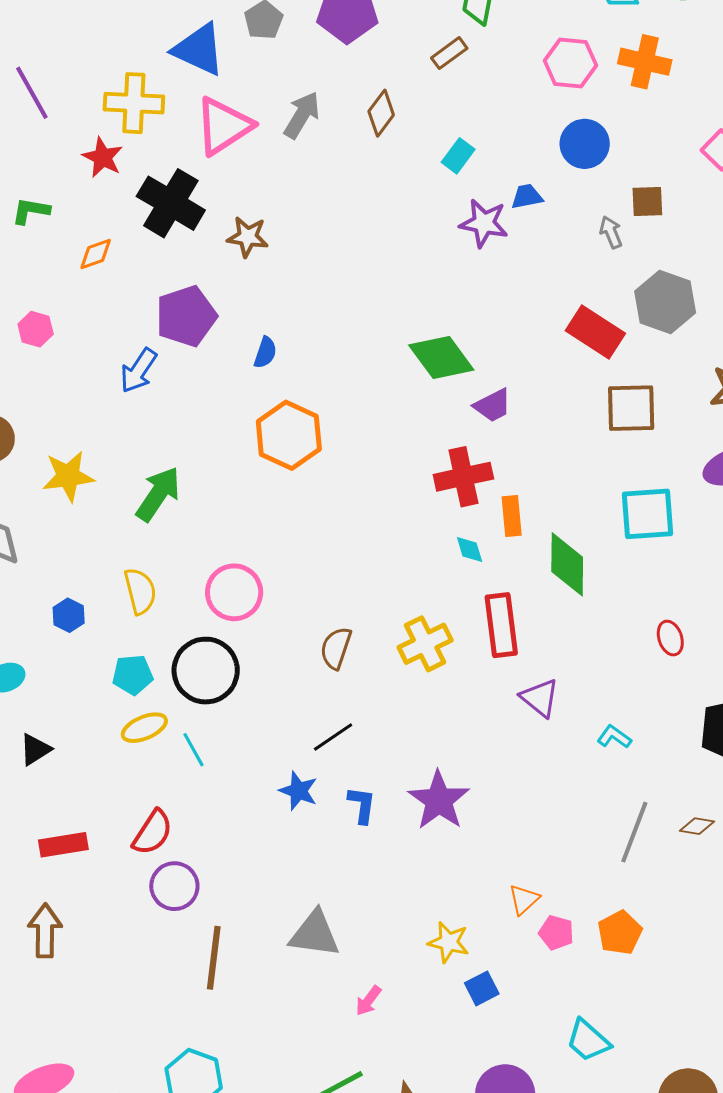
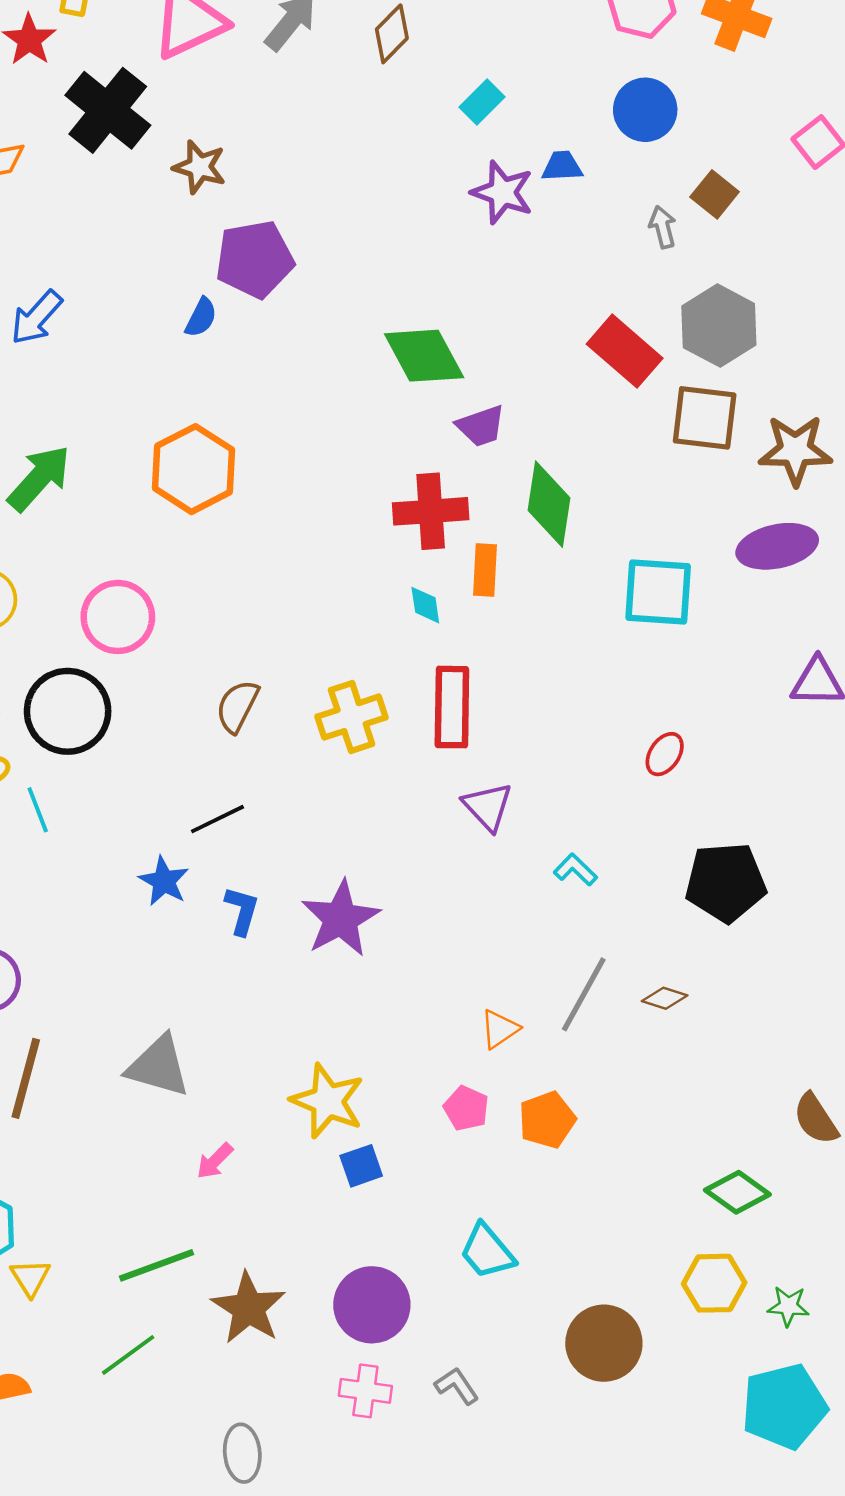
brown square: (647, 201) -> (715, 194), turned 33
purple pentagon: (186, 316) -> (255, 259), moved
brown square: (631, 408) -> (705, 418), moved
orange hexagon: (289, 435) -> (193, 469), moved
green diamond: (567, 564) -> (549, 504), moved
red ellipse: (670, 638) -> (665, 754), turned 44
orange triangle: (524, 899) -> (500, 1029), moved
yellow star: (449, 942) -> (328, 1101), size x1.4

